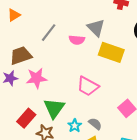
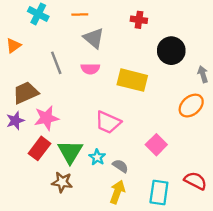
gray triangle: (96, 28) -> (94, 38), moved
gray line: (49, 33) -> (56, 63), turned -54
red rectangle: (26, 118) -> (40, 148), moved
cyan star: (75, 126) -> (97, 157), moved

